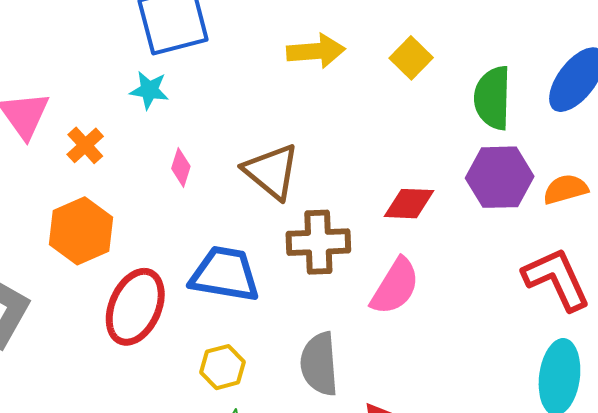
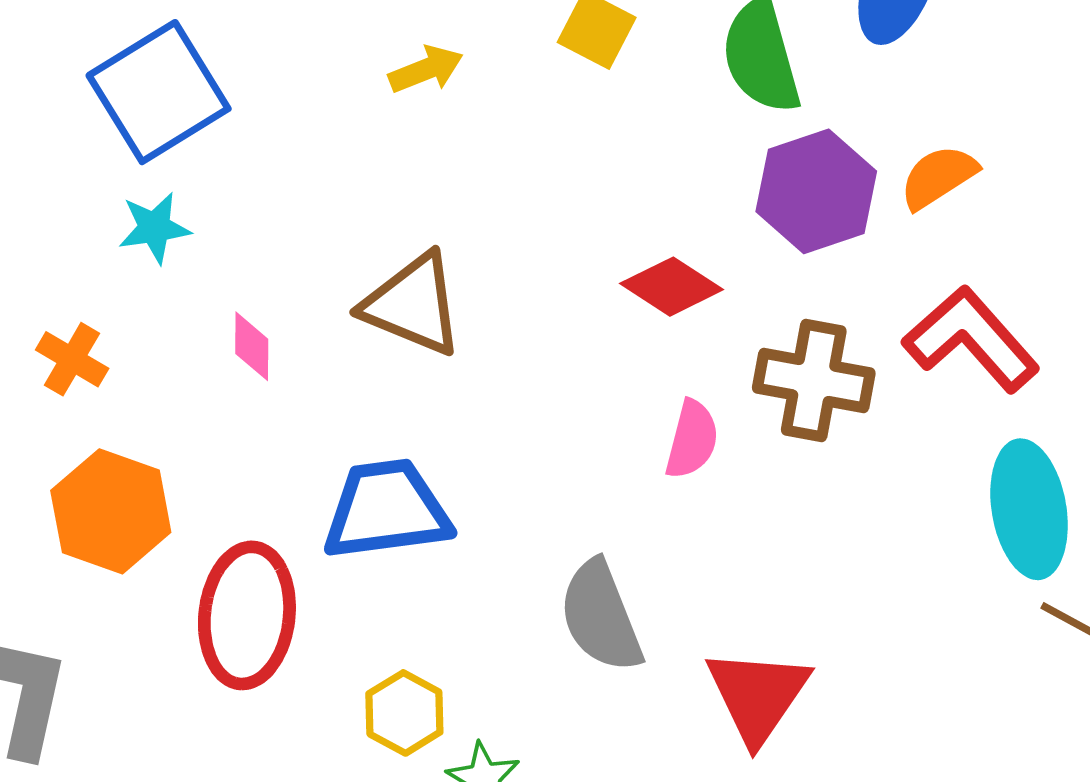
yellow arrow: (316, 51) -> (426, 69), size x0.7
red diamond: (409, 204) -> (672, 287), turned 48
brown cross: (318, 242) -> (814, 381), moved, turned 30
pink semicircle: (395, 286) -> (692, 439), size x0.7
yellow hexagon: (222, 367) -> (404, 713), moved

